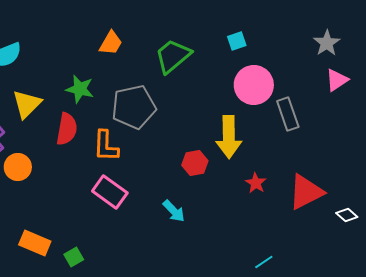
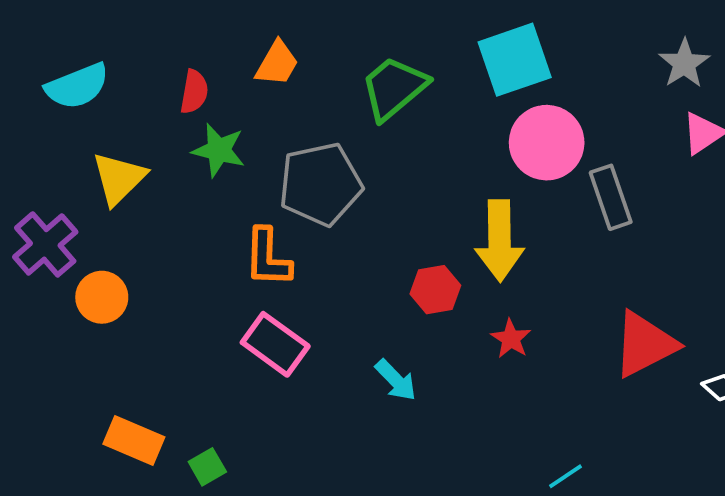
cyan square: (237, 41) -> (515, 60), size x2.0
red semicircle: (67, 129) -> (194, 92), moved, size x0.7
red star: (256, 183) -> (511, 339), moved

